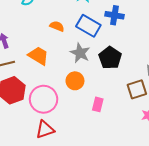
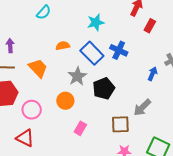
orange semicircle: (57, 26) -> (63, 46), turned -48
pink circle: (44, 99) -> (32, 110), size x0.7
red triangle: (45, 130) -> (25, 138), turned 30

